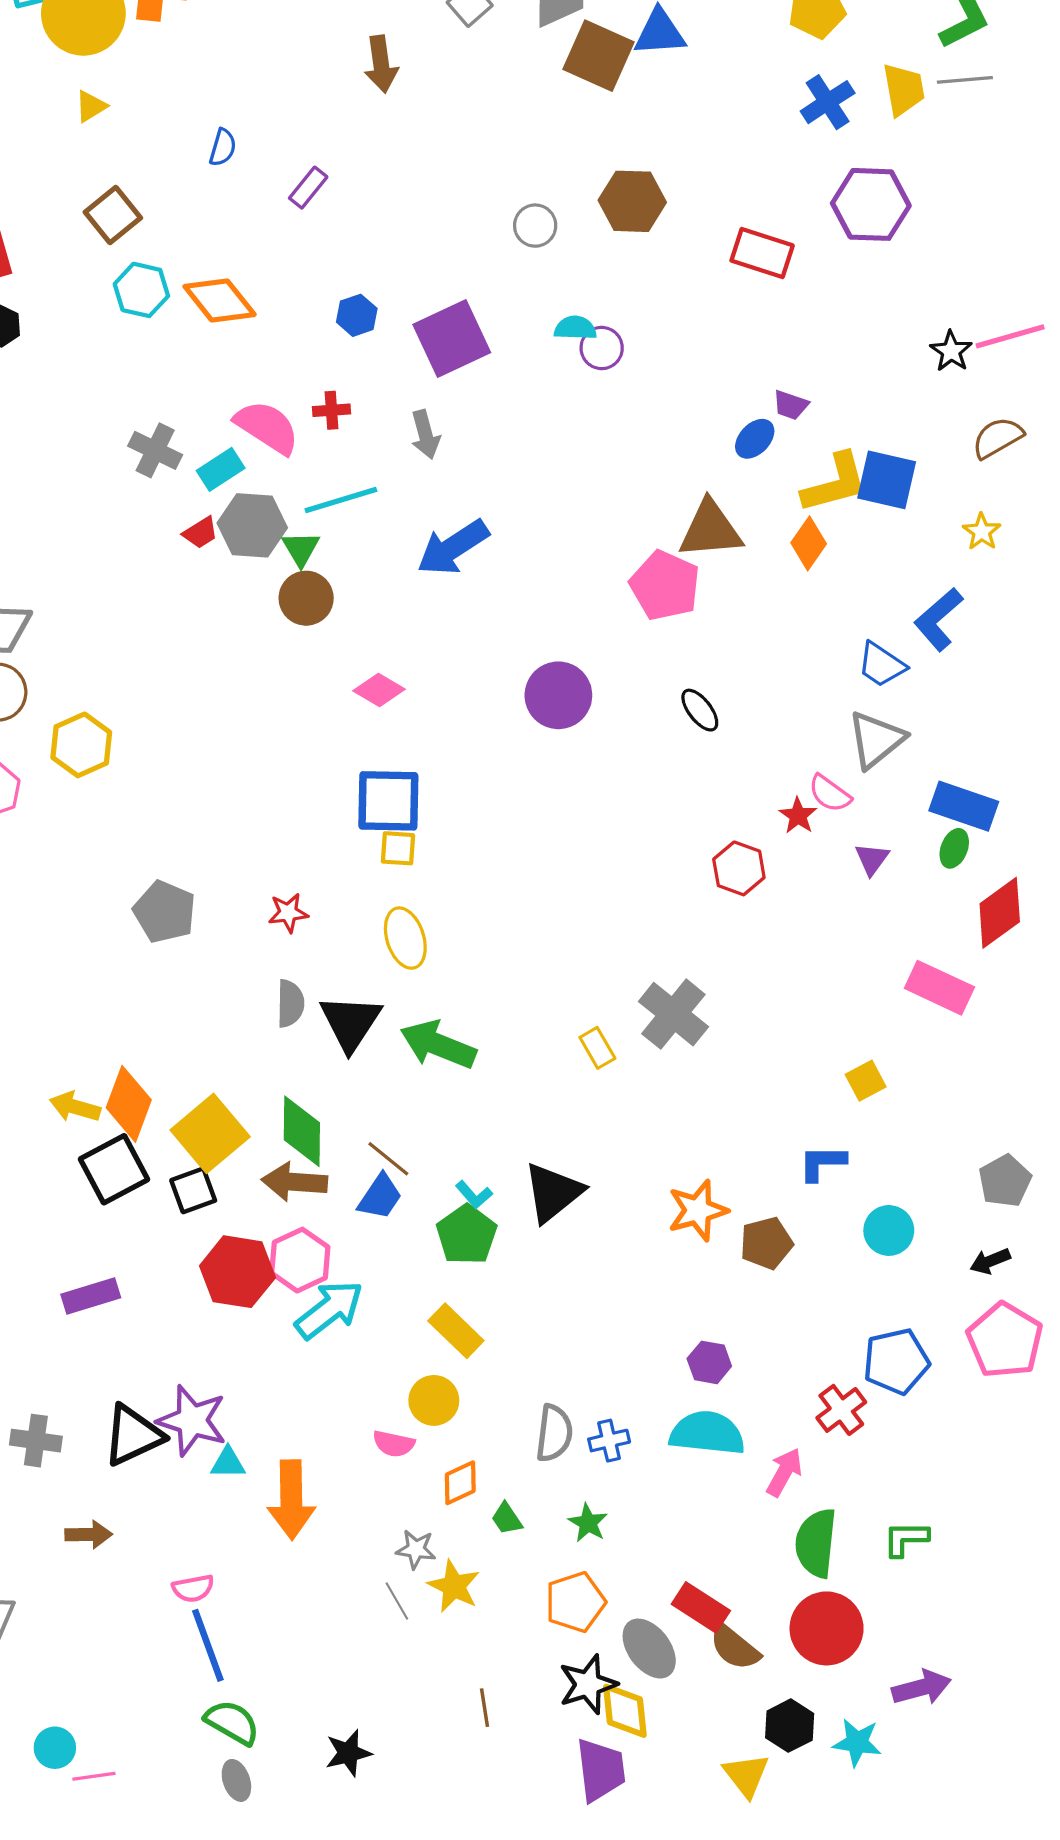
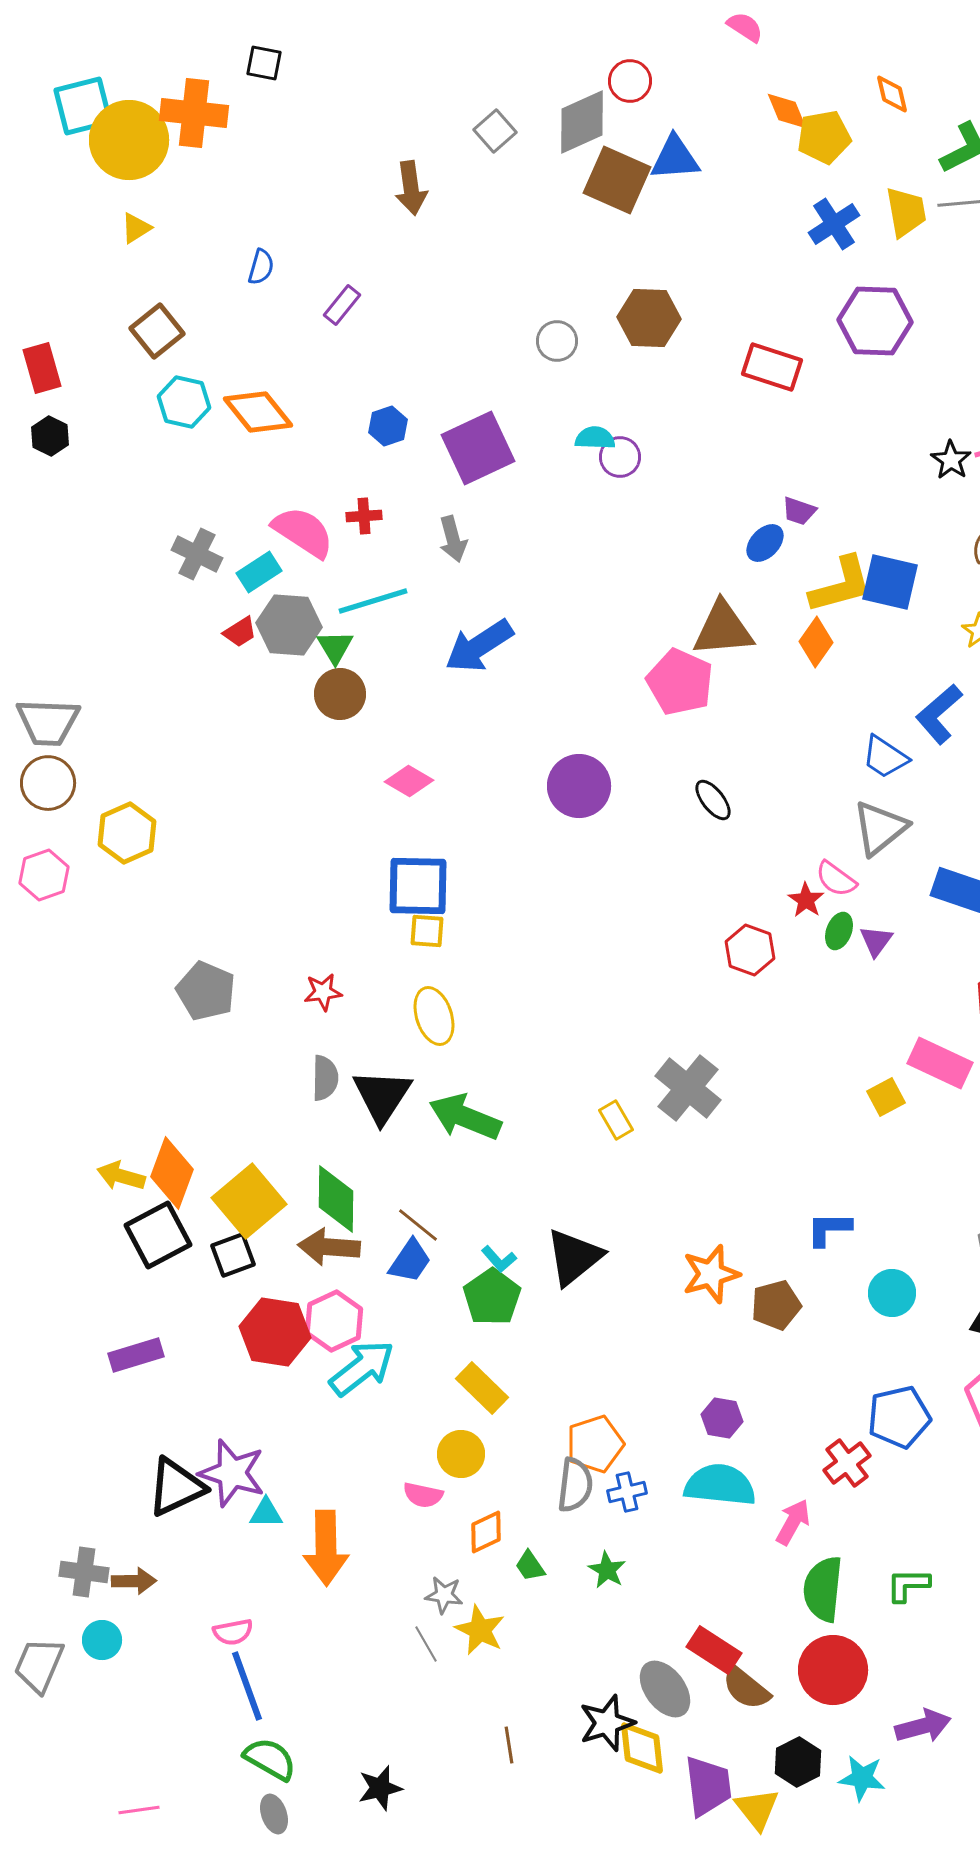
green ellipse: (954, 848) -> (839, 931), moved
yellow square: (866, 1081) -> (886, 1097), moved
gray cross: (36, 1441) -> (84, 1572), moved
orange pentagon: (575, 1602) -> (595, 1444), moved
cyan circle: (55, 1748) -> (102, 1640), moved
purple trapezoid: (601, 1770) -> (708, 1786), moved

